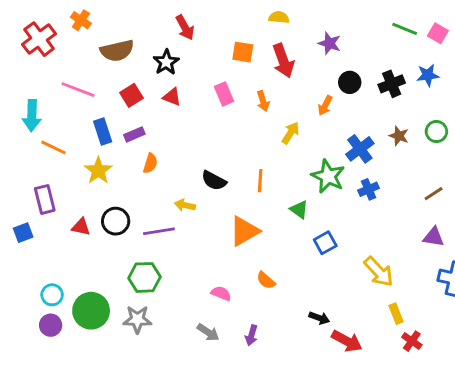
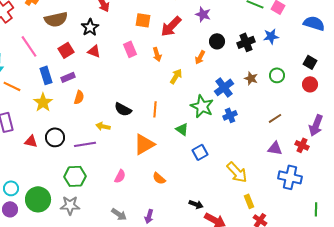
red arrow: (283, 61) -> (171, 26), turned 65
pink line: (78, 90) -> (29, 46), turned 35
pink semicircle: (221, 293) -> (120, 176), moved, turned 96

